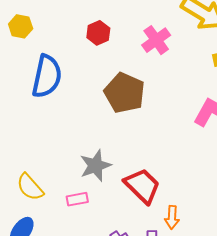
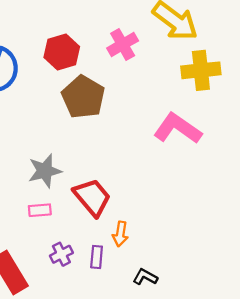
red hexagon: (98, 33) -> (62, 52), moved, size x1.4
pink rectangle: (77, 199) -> (40, 210), moved

